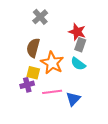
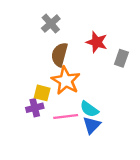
gray rectangle: (80, 45) -> (121, 58), moved
brown semicircle: (33, 48) -> (59, 55), moved
cyan semicircle: (78, 64) -> (89, 109), moved

